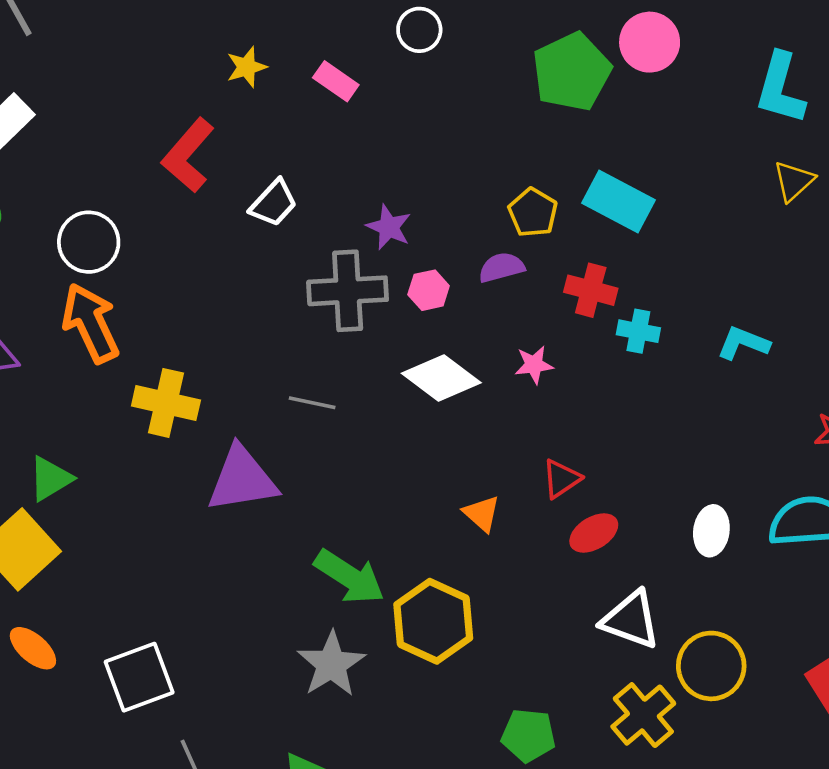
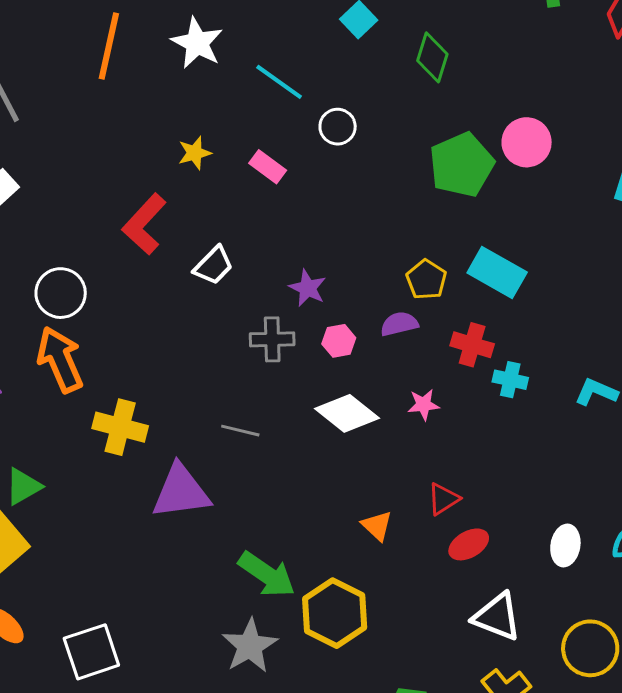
gray cross: (348, 291) -> (272, 339), size x0.7
yellow circle: (711, 666) -> (590, 648), moved

